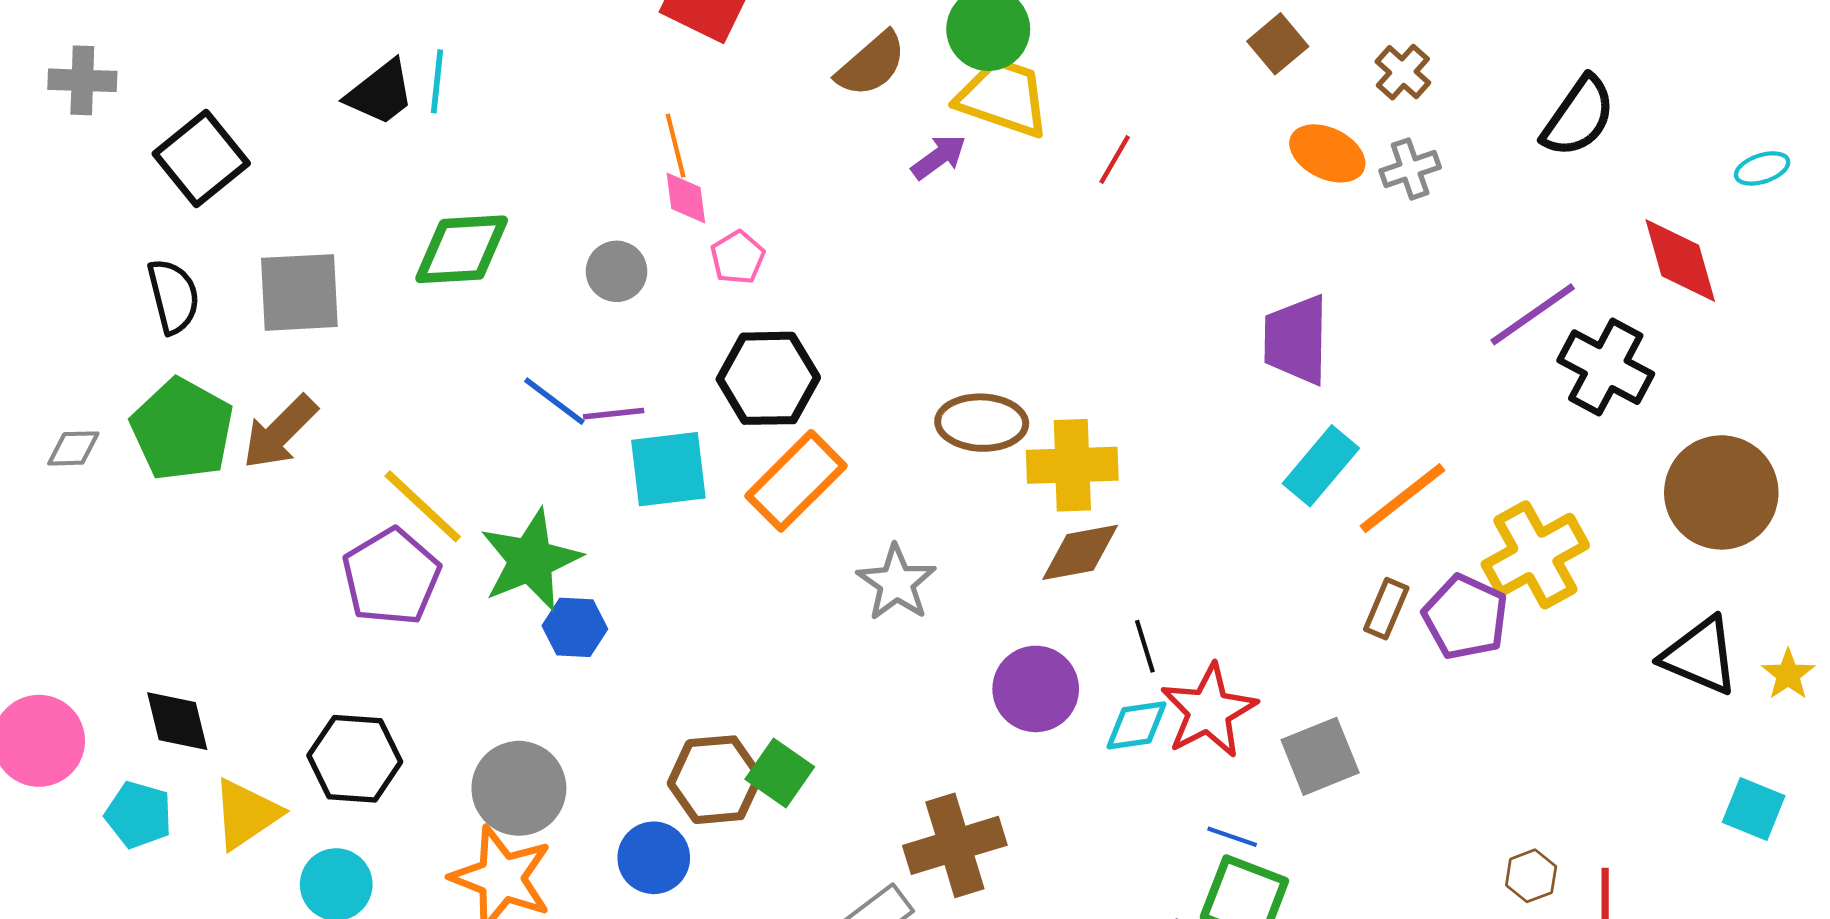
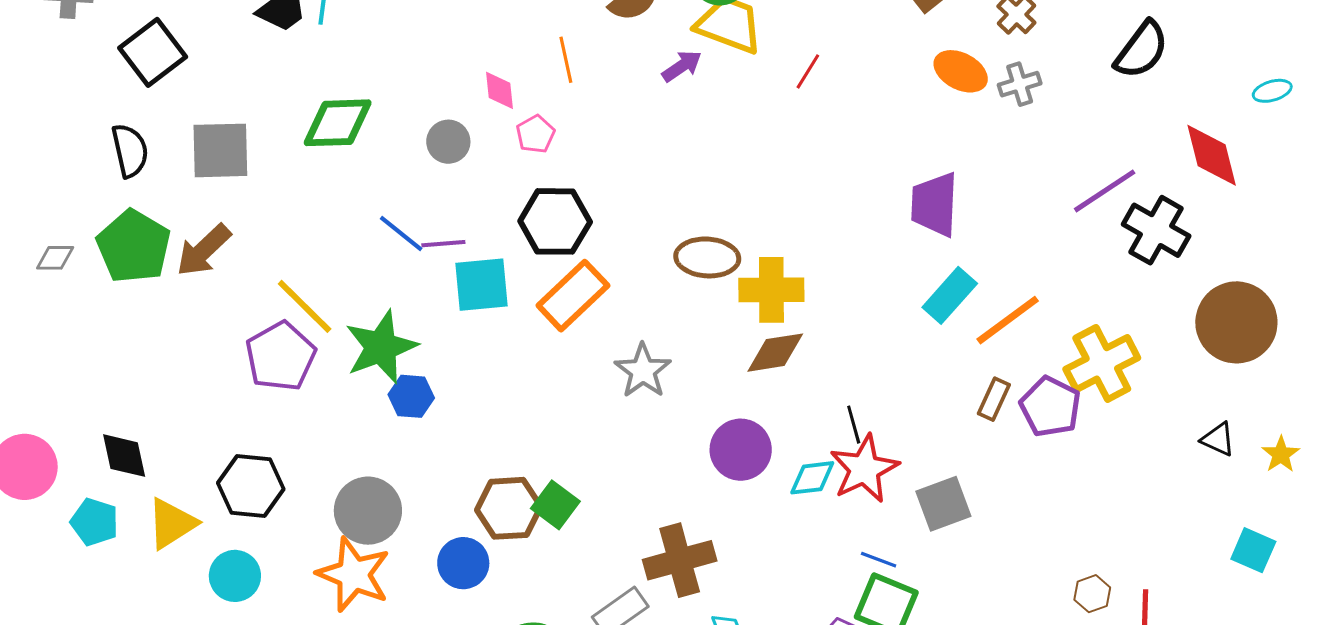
orange line: (676, 146) -> (566, 60), moved
black line: (1145, 646) -> (854, 425), moved
black triangle: (1700, 656) -> (1218, 439), size x0.6

